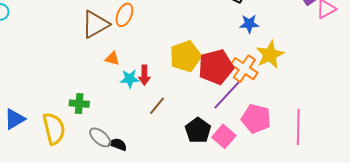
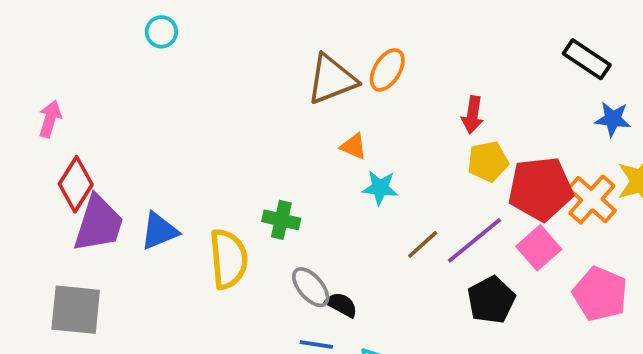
yellow pentagon: (185, 56) -> (488, 161), size x0.7
red arrow: (144, 75) -> (473, 115), moved
purple line: (227, 95) -> (474, 240), moved
pink square: (224, 136) -> (539, 248), moved

